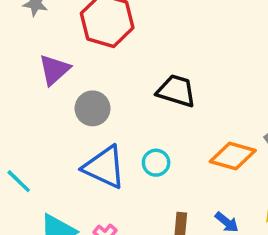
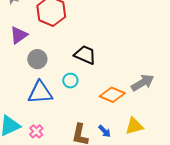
cyan circle: (156, 163) -> (70, 81), moved
blue triangle: (104, 167) -> (40, 93), turned -36

